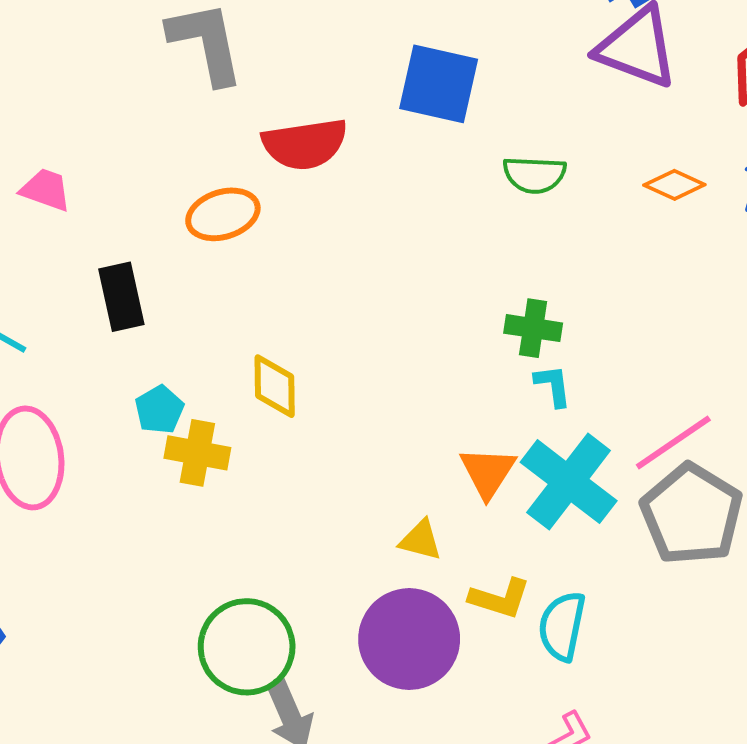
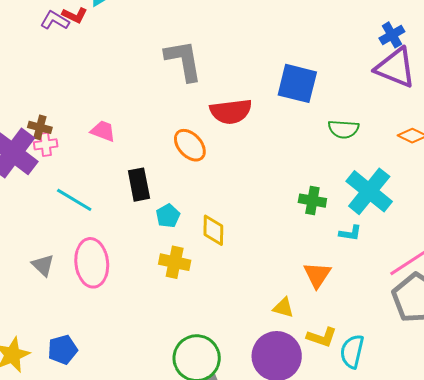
orange ellipse: (223, 214) -> (190, 145), turned 64
green cross: (533, 328) -> (312, 201), moved
cyan L-shape: (553, 386) -> (350, 233), turned 105
cyan pentagon: (159, 410) -> (168, 216), moved
cyan cross: (569, 482) -> (369, 191), moved

